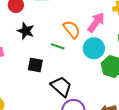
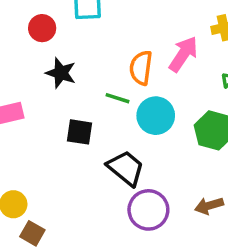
orange semicircle: (72, 29) -> (141, 68), turned -132
cyan circle: (94, 48) -> (156, 116), moved

